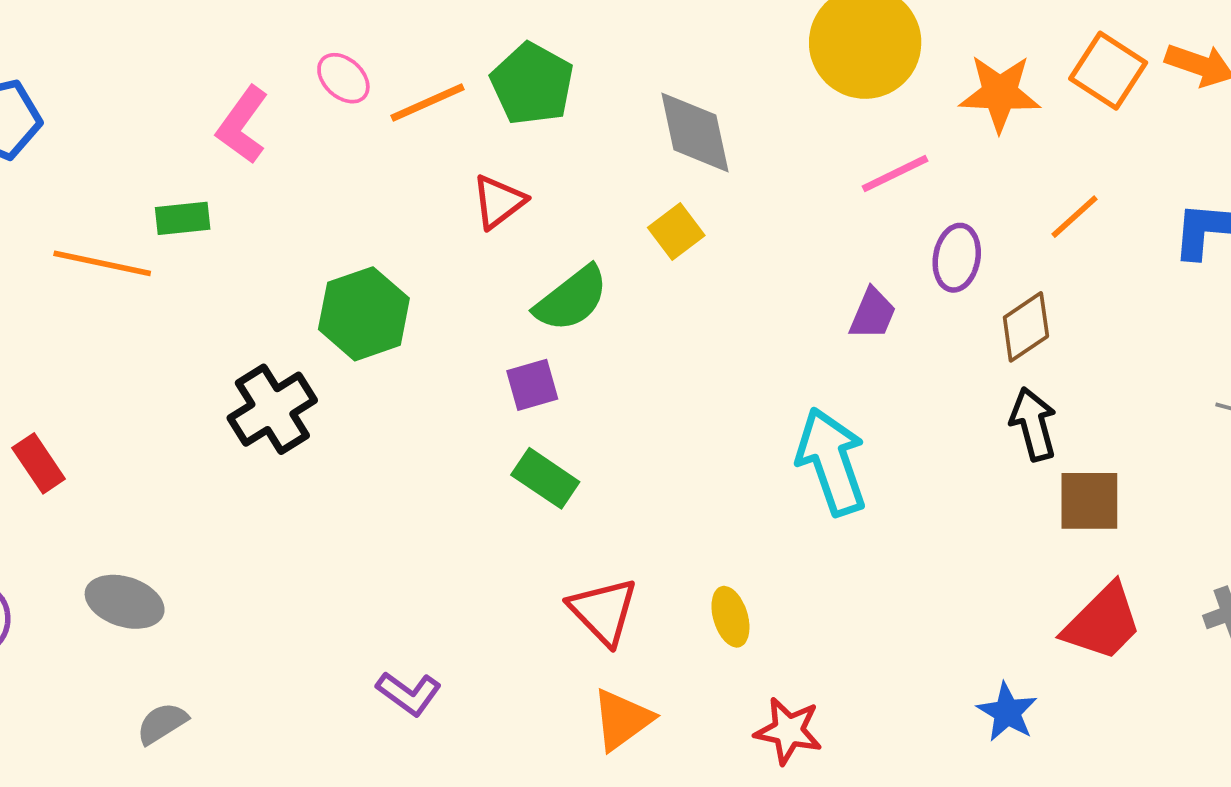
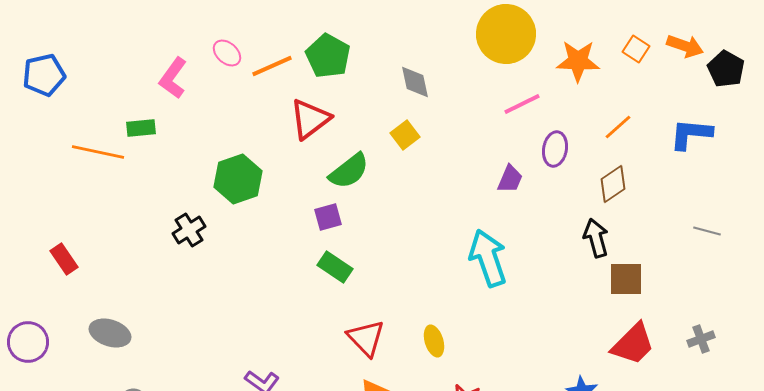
orange square: (1108, 71) -> (636, 49), size x0.7
gray diamond: (695, 132) -> (415, 82), size x0.7
red triangle: (499, 202) -> (310, 119), size x1.4
brown diamond: (1026, 327) -> (613, 184), moved
black cross: (272, 409) -> (189, 230), size x0.7

